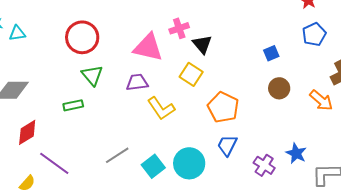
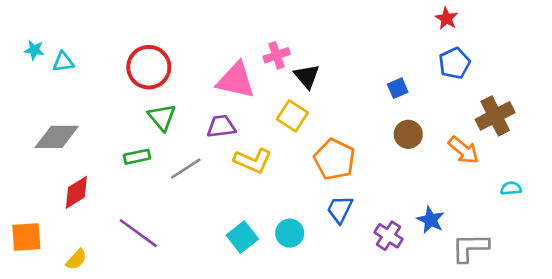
yellow L-shape: (161, 108) -> (253, 161), turned -32
gray line: (117, 155) -> (186, 169), moved
purple line: (54, 163) -> (138, 233), moved
cyan circle: (189, 163) -> (290, 233), size x0.7

